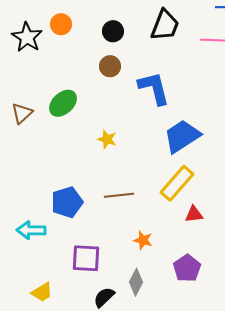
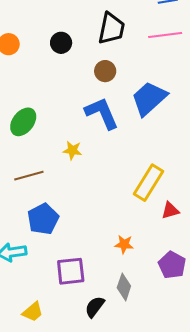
brown circle: (110, 66) -> (105, 71), moved
blue L-shape: (154, 88) -> (102, 113), moved
blue trapezoid: (182, 136) -> (149, 98), moved
brown line: (119, 195) -> (29, 176), moved

